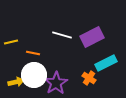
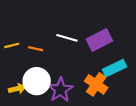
orange line: (33, 53) -> (36, 49), moved
orange cross: (89, 78) -> (96, 84), size x1.5

